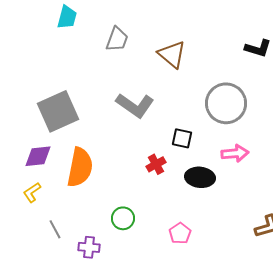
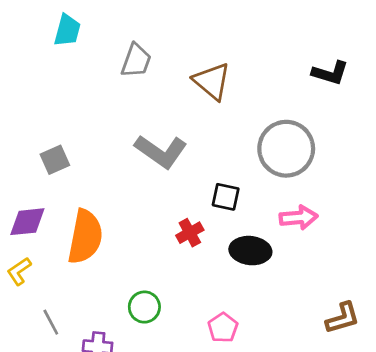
gray square: (58, 111) -> (55, 160), size x0.5

